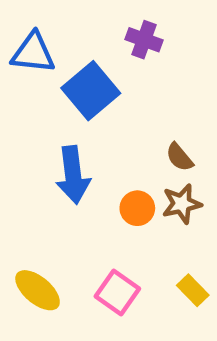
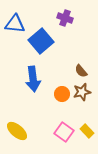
pink square: (117, 292) -> (64, 132), moved

